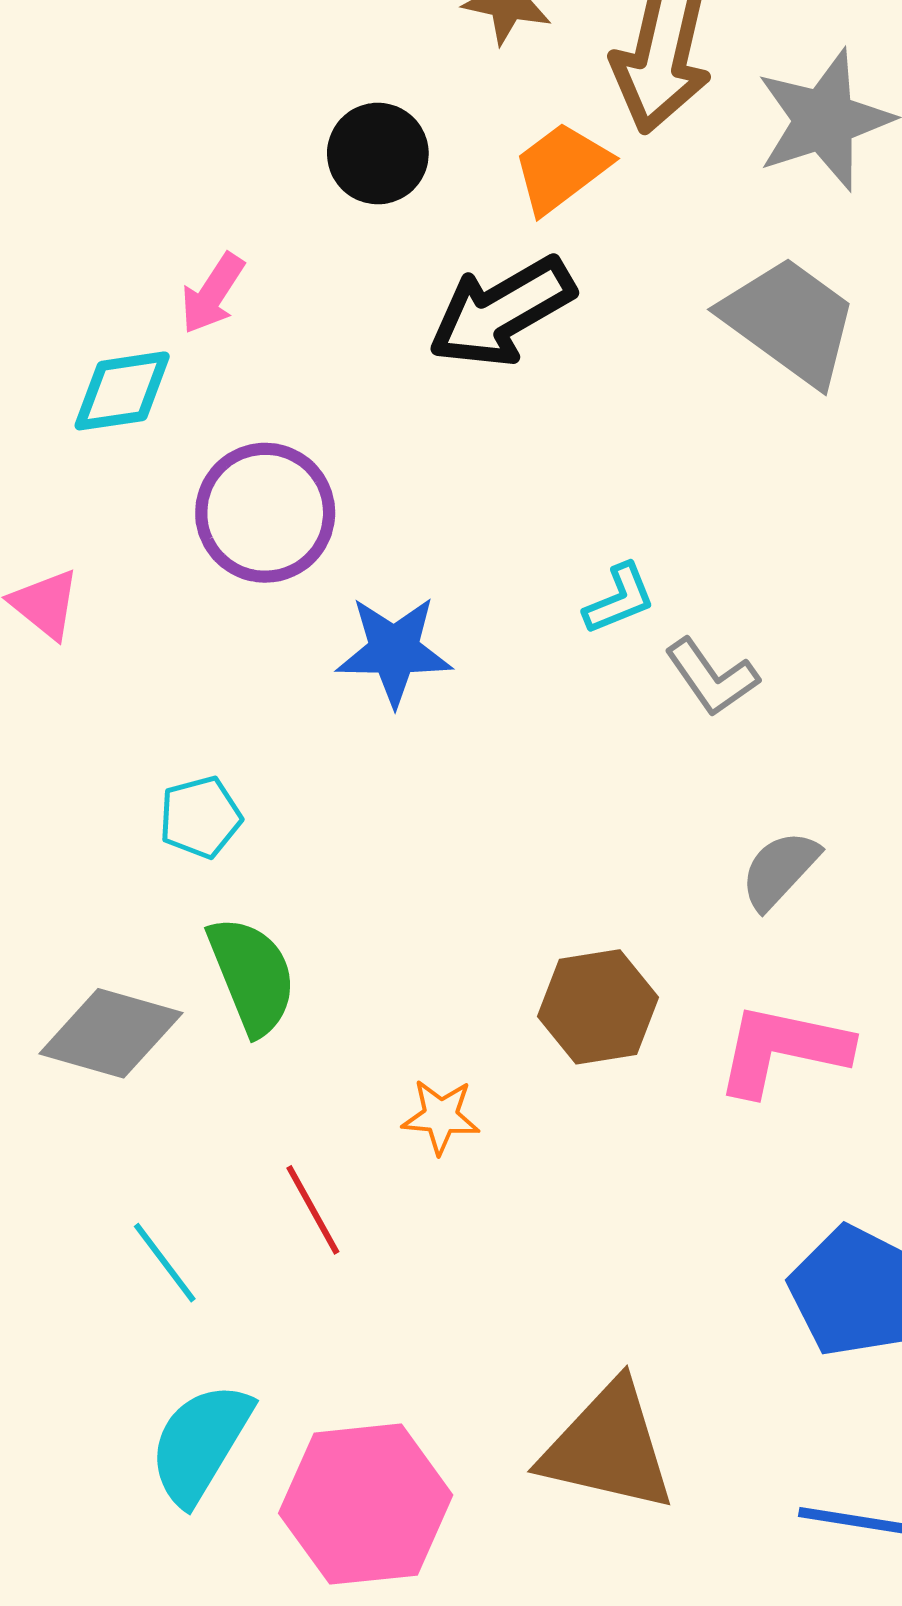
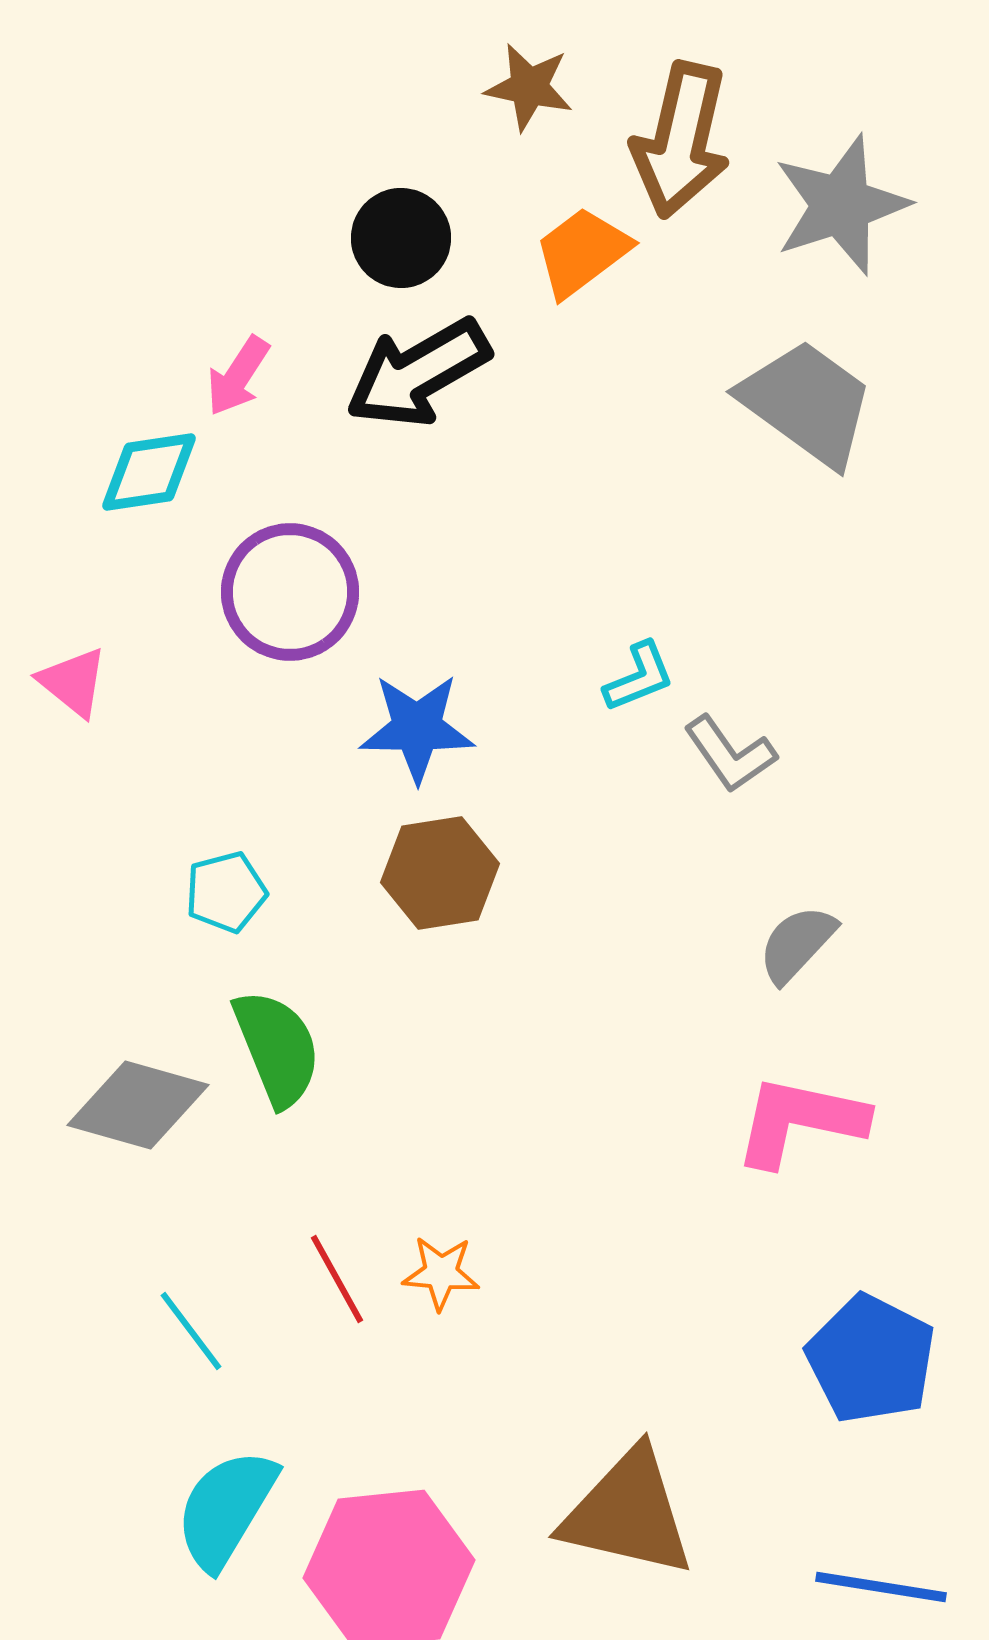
black arrow: (502, 312) -> (418, 373), moved
brown hexagon: (598, 1007) -> (440, 873), moved
orange star: (441, 1116) -> (441, 1273), moved

